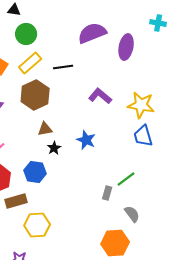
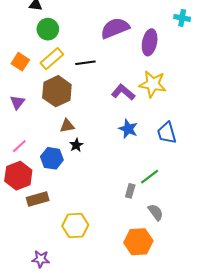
yellow star: (141, 105) -> (153, 84), moved
blue star: (86, 140) -> (128, 129), moved
blue hexagon: (35, 172) -> (52, 158), moved
yellow hexagon: (37, 225) -> (75, 225), moved

